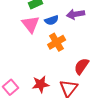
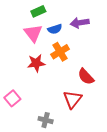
red semicircle: (82, 66) -> (86, 77), turned -78
red star: (41, 84) -> (36, 63), moved

